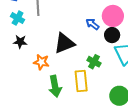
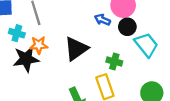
black star: (20, 42) -> (26, 59), size x1.6
orange star: (41, 62) -> (39, 45), moved

